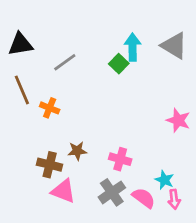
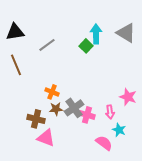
orange cross: (50, 108) -> (52, 92), moved
pink star: (178, 120) -> (128, 97), moved
gray cross: (112, 192) -> (74, 108), moved
pink arrow: (174, 199) -> (110, 112), moved

